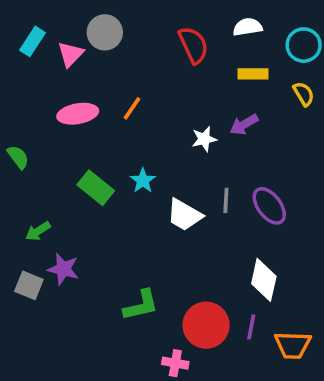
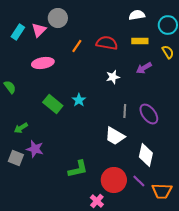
cyan rectangle: (33, 41) -> (18, 32), moved
red semicircle: (193, 45) -> (107, 43), moved, turned -55
orange line: (132, 108) -> (77, 46), moved
purple arrow: (244, 125) -> (144, 68), moved
white trapezoid: (184, 215) -> (115, 136), moved
purple line: (251, 327) -> (139, 181), turned -56
pink cross: (175, 363) -> (97, 201), turned 32

